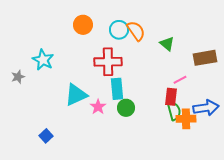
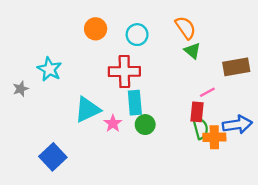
orange semicircle: (136, 31) -> (186, 28), moved
blue square: (46, 136) -> (53, 157), size x1.6

